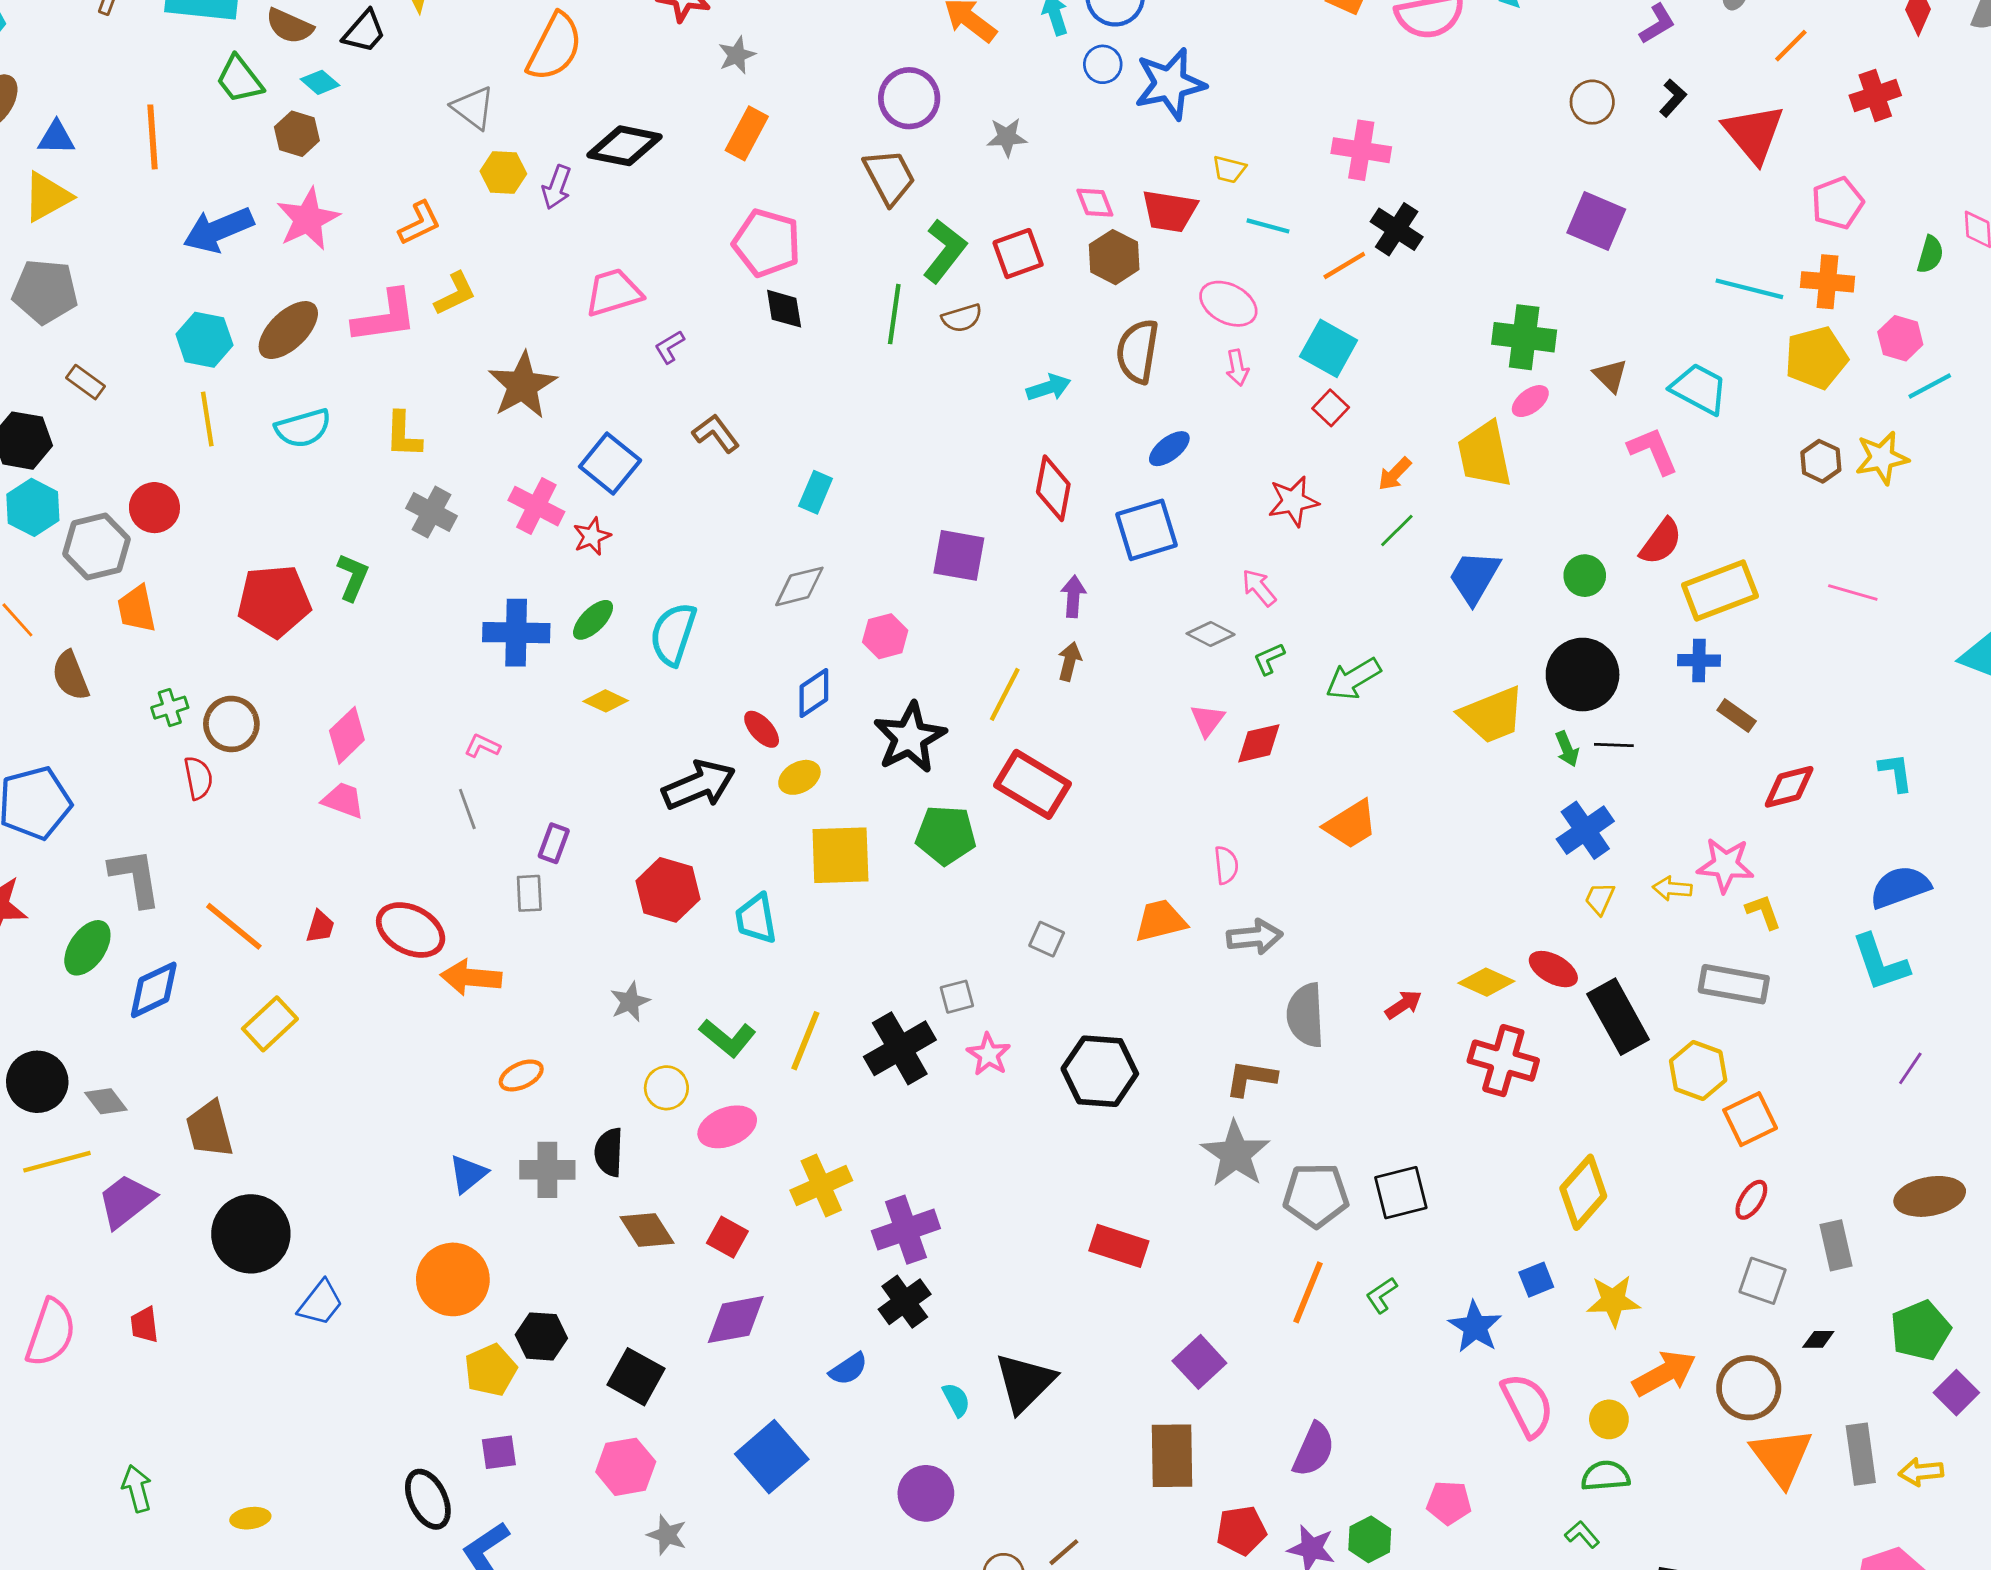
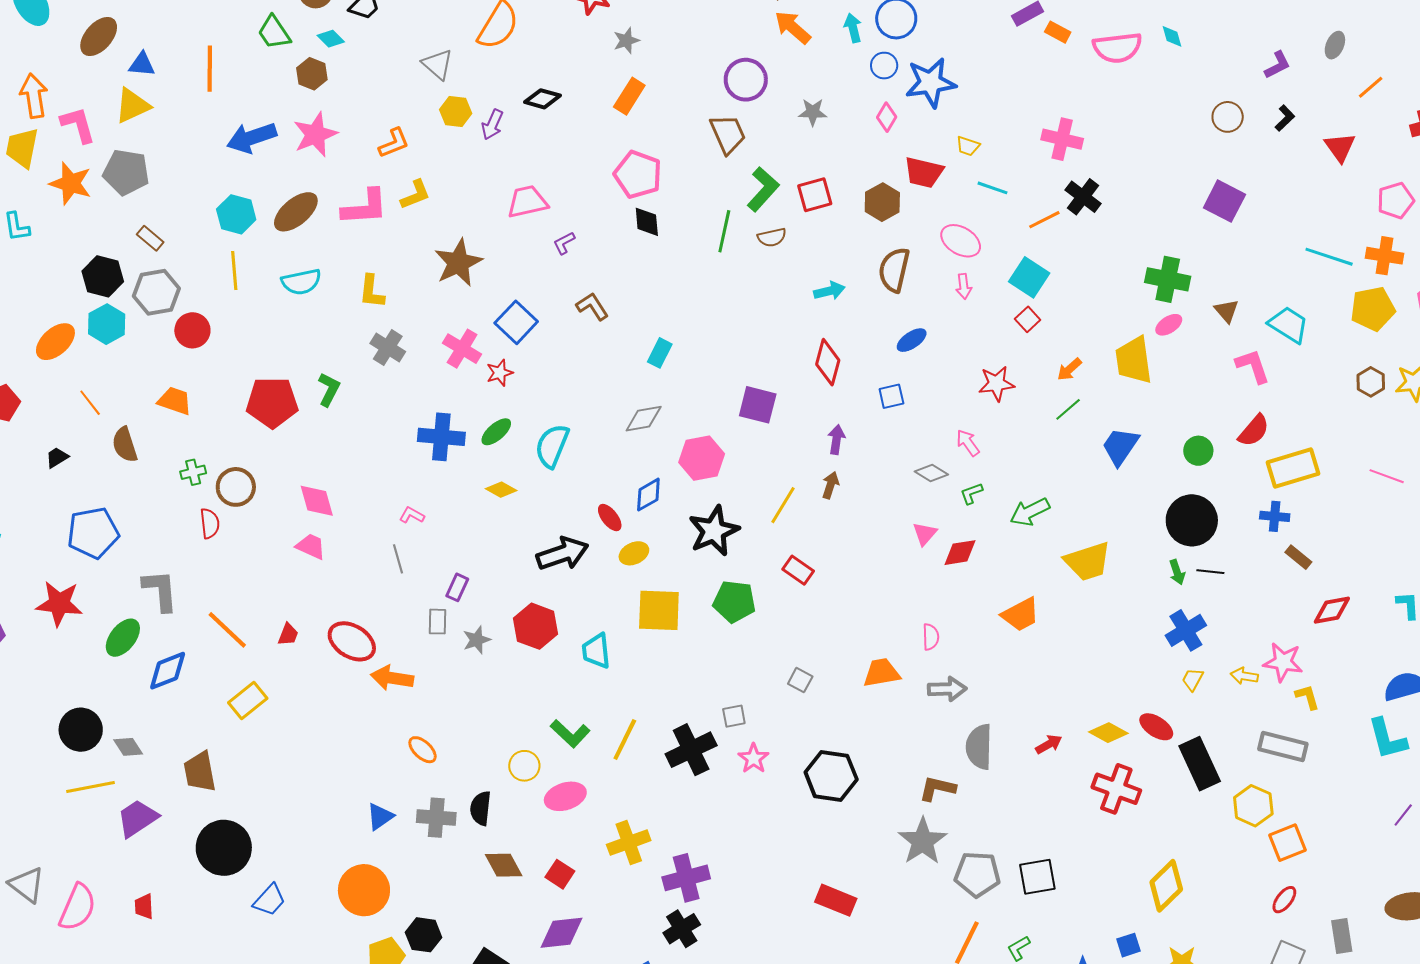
red triangle: (1754, 133) -> (1340, 147), size x0.7
black diamond: (625, 146) -> (543, 99), size x0.7
pink diamond: (1095, 203) -> (887, 117), moved, turned 48
blue square: (1147, 530) -> (891, 396), size x0.6
gray hexagon: (96, 546) -> (156, 292), moved
orange trapezoid: (137, 609) -> (175, 401), turned 117
pink hexagon: (885, 636) -> (702, 458), size x1.4
yellow trapezoid: (1492, 715) -> (1088, 561), moved
pink diamond: (347, 735) -> (317, 501), turned -66
red rectangle: (1033, 784) -> (798, 570), size x0.6
gray star: (630, 1002) -> (477, 640), moved
orange ellipse: (521, 1075) -> (423, 750), turned 64

